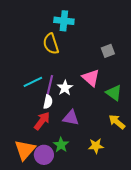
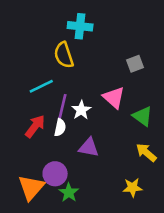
cyan line: (33, 82) -> (41, 86), moved
red arrow: (42, 121) -> (35, 126), moved
green star: (61, 145) -> (69, 193), moved
yellow star: (96, 146) -> (133, 188), moved
purple circle: (44, 155) -> (55, 174), moved

